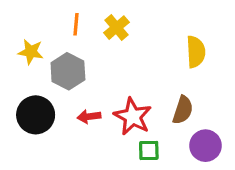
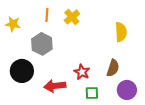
yellow star: (31, 52) -> (13, 24), moved
red arrow: (89, 117) -> (55, 86), moved, size x1.5
red star: (133, 117) -> (82, 72), size x0.7

